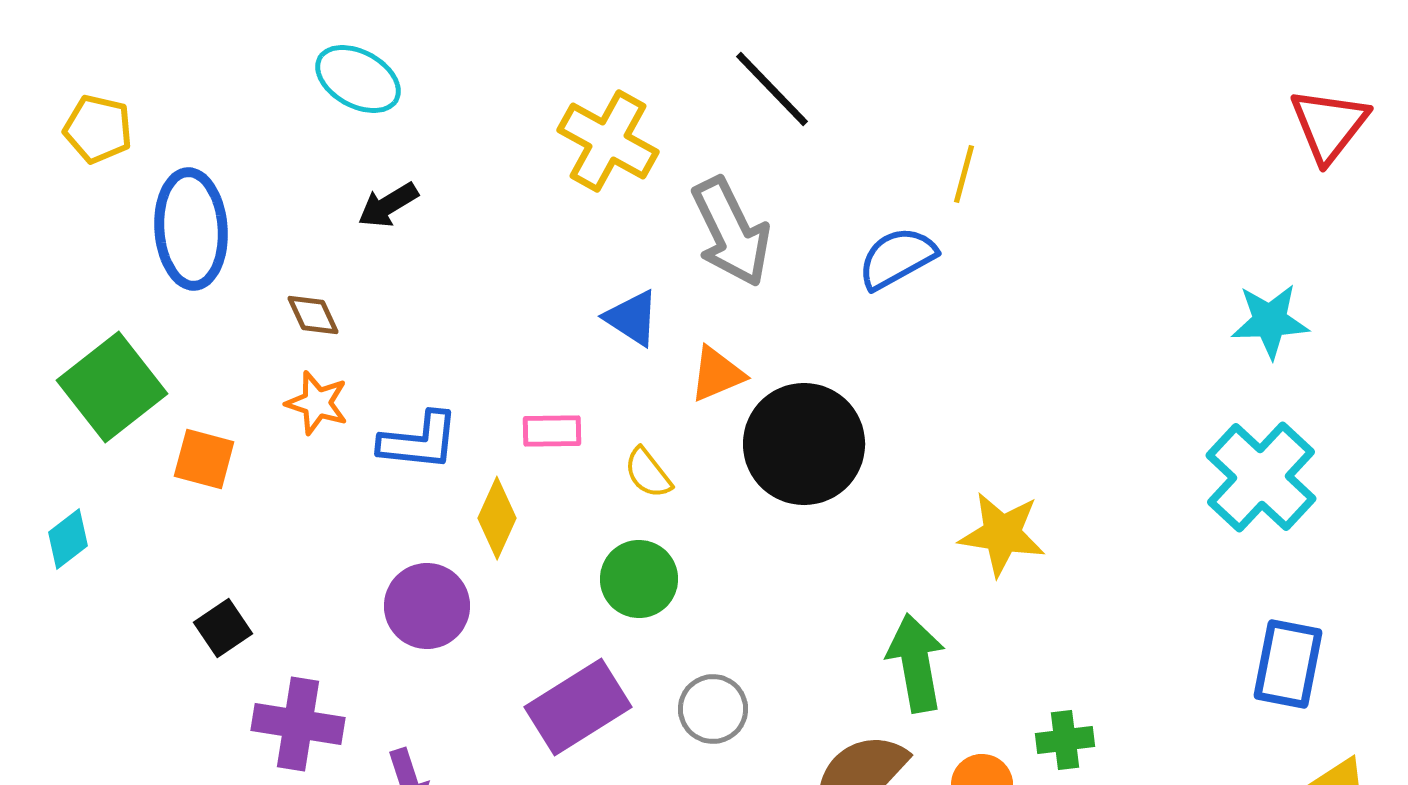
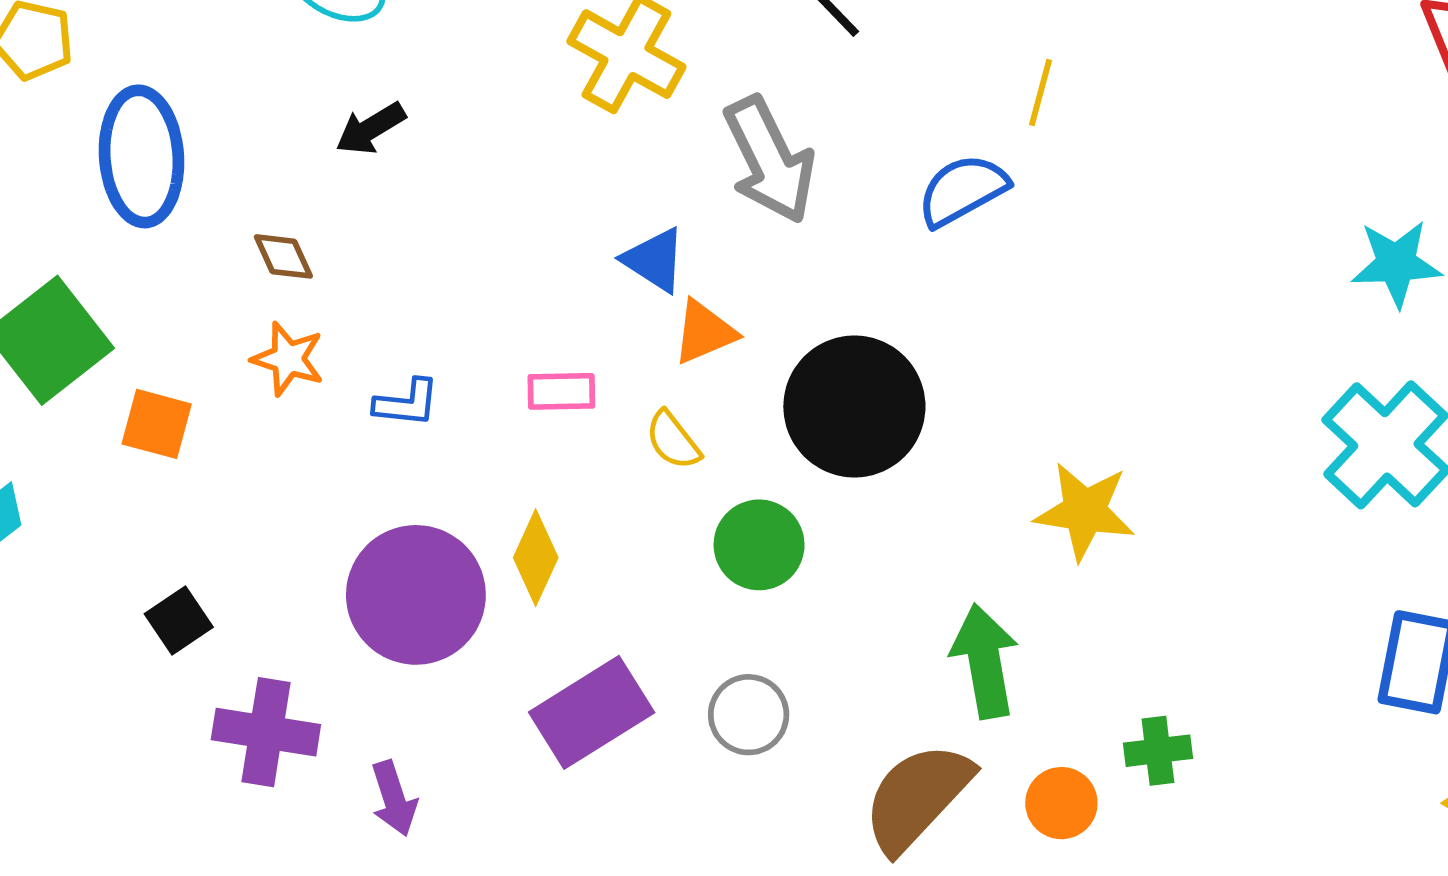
orange triangle: (717, 374) -> (704, 332), moved
blue L-shape: (419, 441) -> (407, 403), size x0.7
yellow diamond: (497, 518) -> (536, 558), moved
green circle: (639, 579) -> (759, 545), moved
purple circle: (427, 606) -> (416, 595), size x1.4

